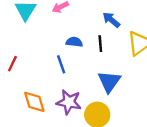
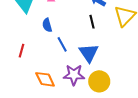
blue semicircle: (74, 42) -> (47, 25), moved, turned -104
blue triangle: (109, 81) -> (89, 53), moved

